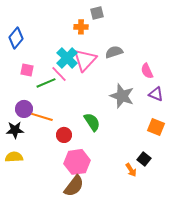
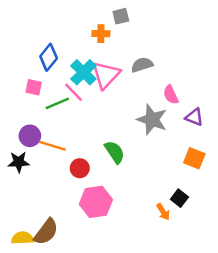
blue diamond: (16, 38) -> (49, 57), moved
pink semicircle: (147, 71) -> (171, 95), moved
yellow semicircle: (14, 157) -> (22, 238), moved
brown semicircle: (74, 186) -> (46, 232), moved

